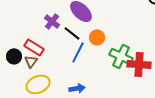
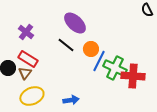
purple cross: (52, 21) -> (26, 32), moved
blue line: (78, 52) -> (99, 61), moved

